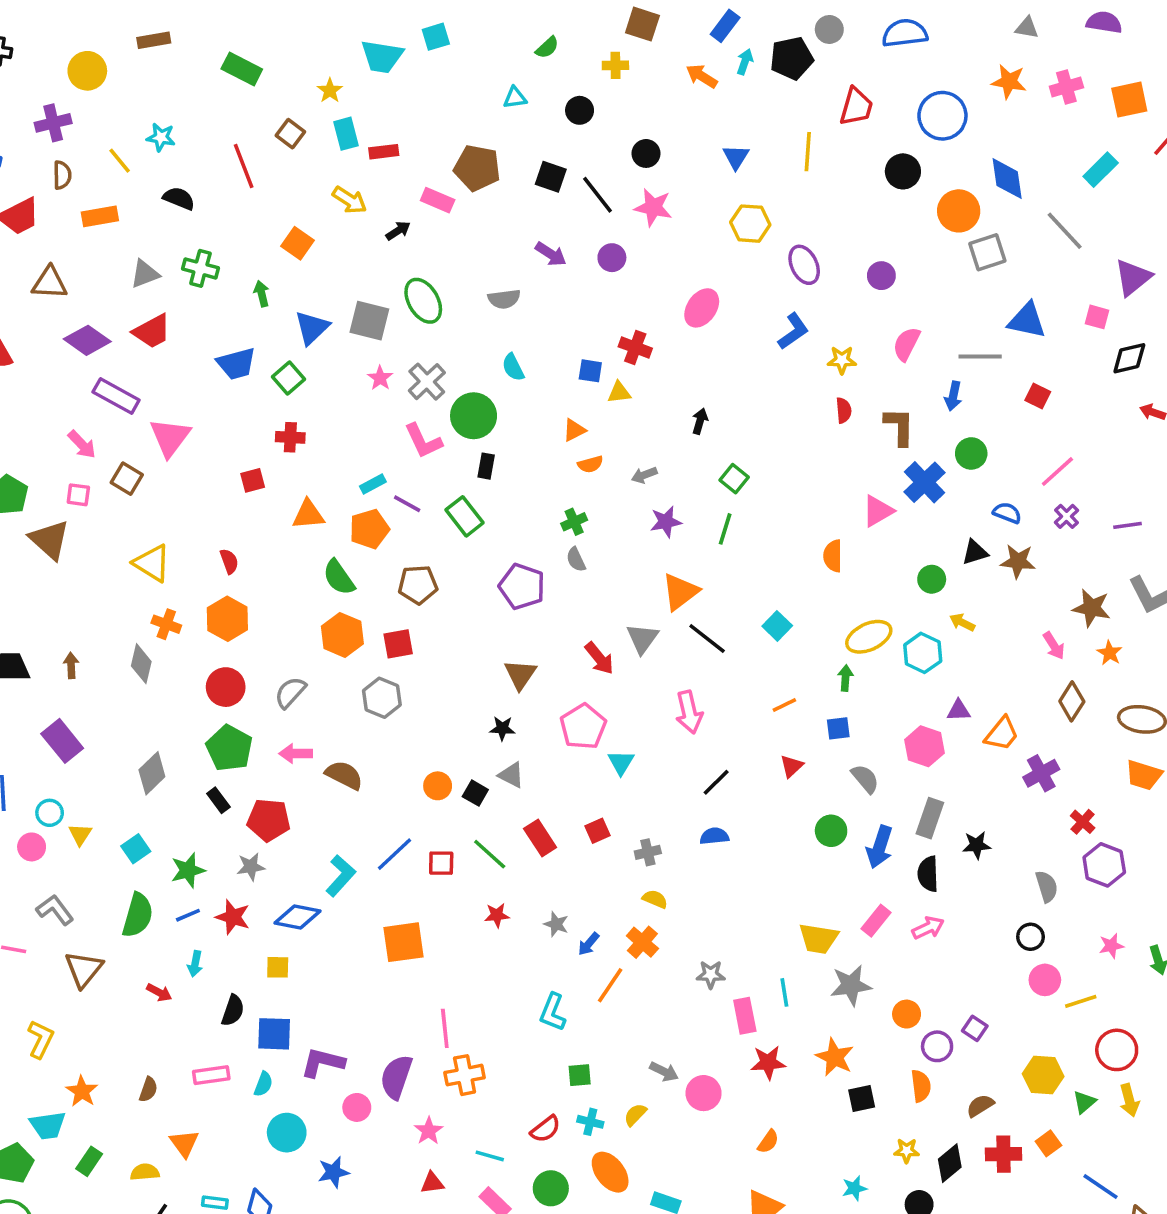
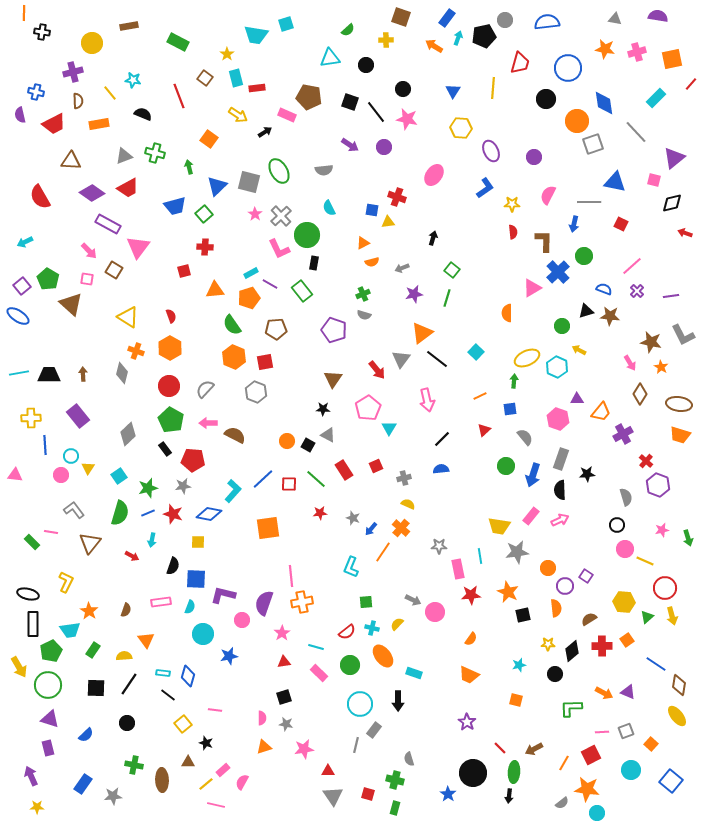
cyan triangle: (515, 98) -> (330, 58), size x1.5
gray semicircle: (576, 559) -> (364, 315), turned -48
yellow line: (1081, 1001) -> (645, 561), turned 42

